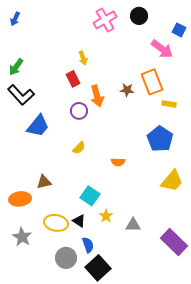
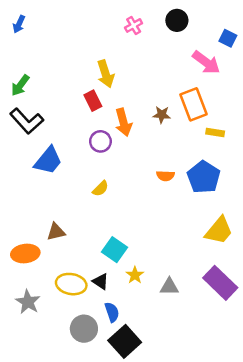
pink cross: (105, 20) -> (134, 25), size x0.6
yellow arrow: (83, 58) -> (106, 74), size x1.5
orange semicircle: (118, 162) -> (165, 176), moved
purple rectangle: (174, 242) -> (220, 283), moved

